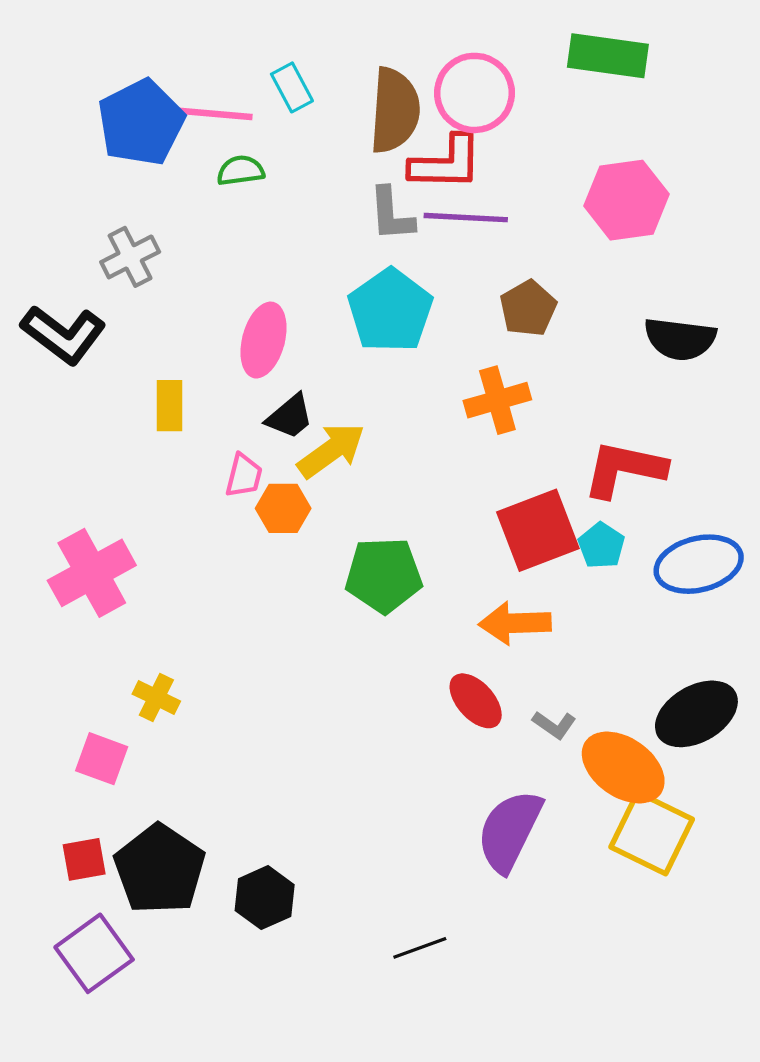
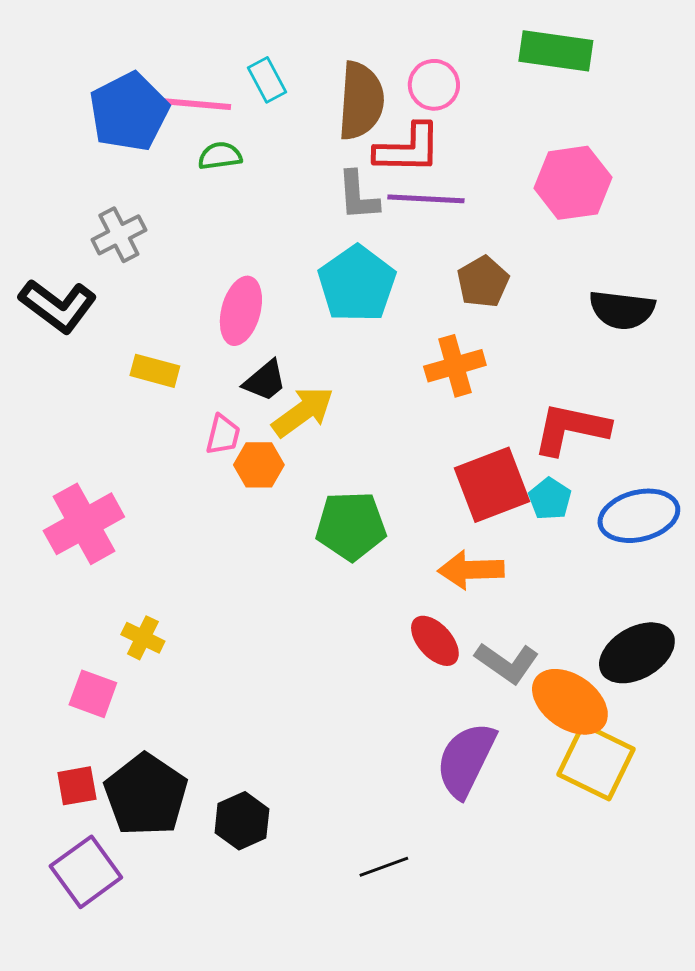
pink circle: (474, 93) -> (434, 85), size x0.7
yellow rectangle: (169, 406) -> (155, 371), turned -75
gray L-shape: (554, 725) -> (507, 663), size x1.6

